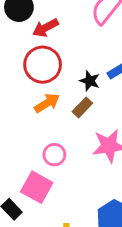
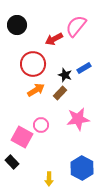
red arrow: (46, 28) -> (54, 39), moved
pink square: (37, 187) -> (22, 137), moved

